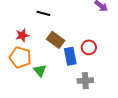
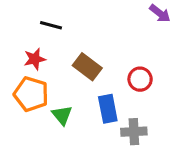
black line: (43, 13) -> (51, 25), moved
blue rectangle: (70, 56) -> (108, 109), moved

